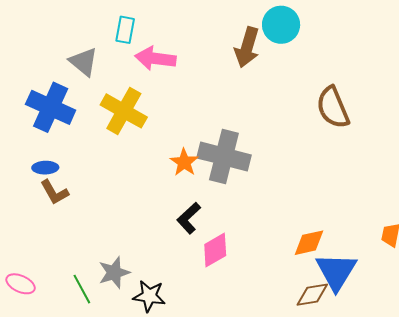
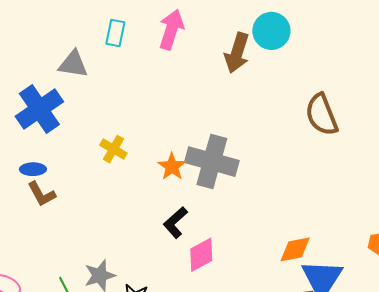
pink arrow: (155, 58) -> (171, 30), moved, turned 99
gray triangle: (84, 62) -> (73, 64), turned -32
blue cross: (51, 107) -> (39, 109), turned 30
yellow cross: (124, 111) -> (113, 149), moved, size x0.6

